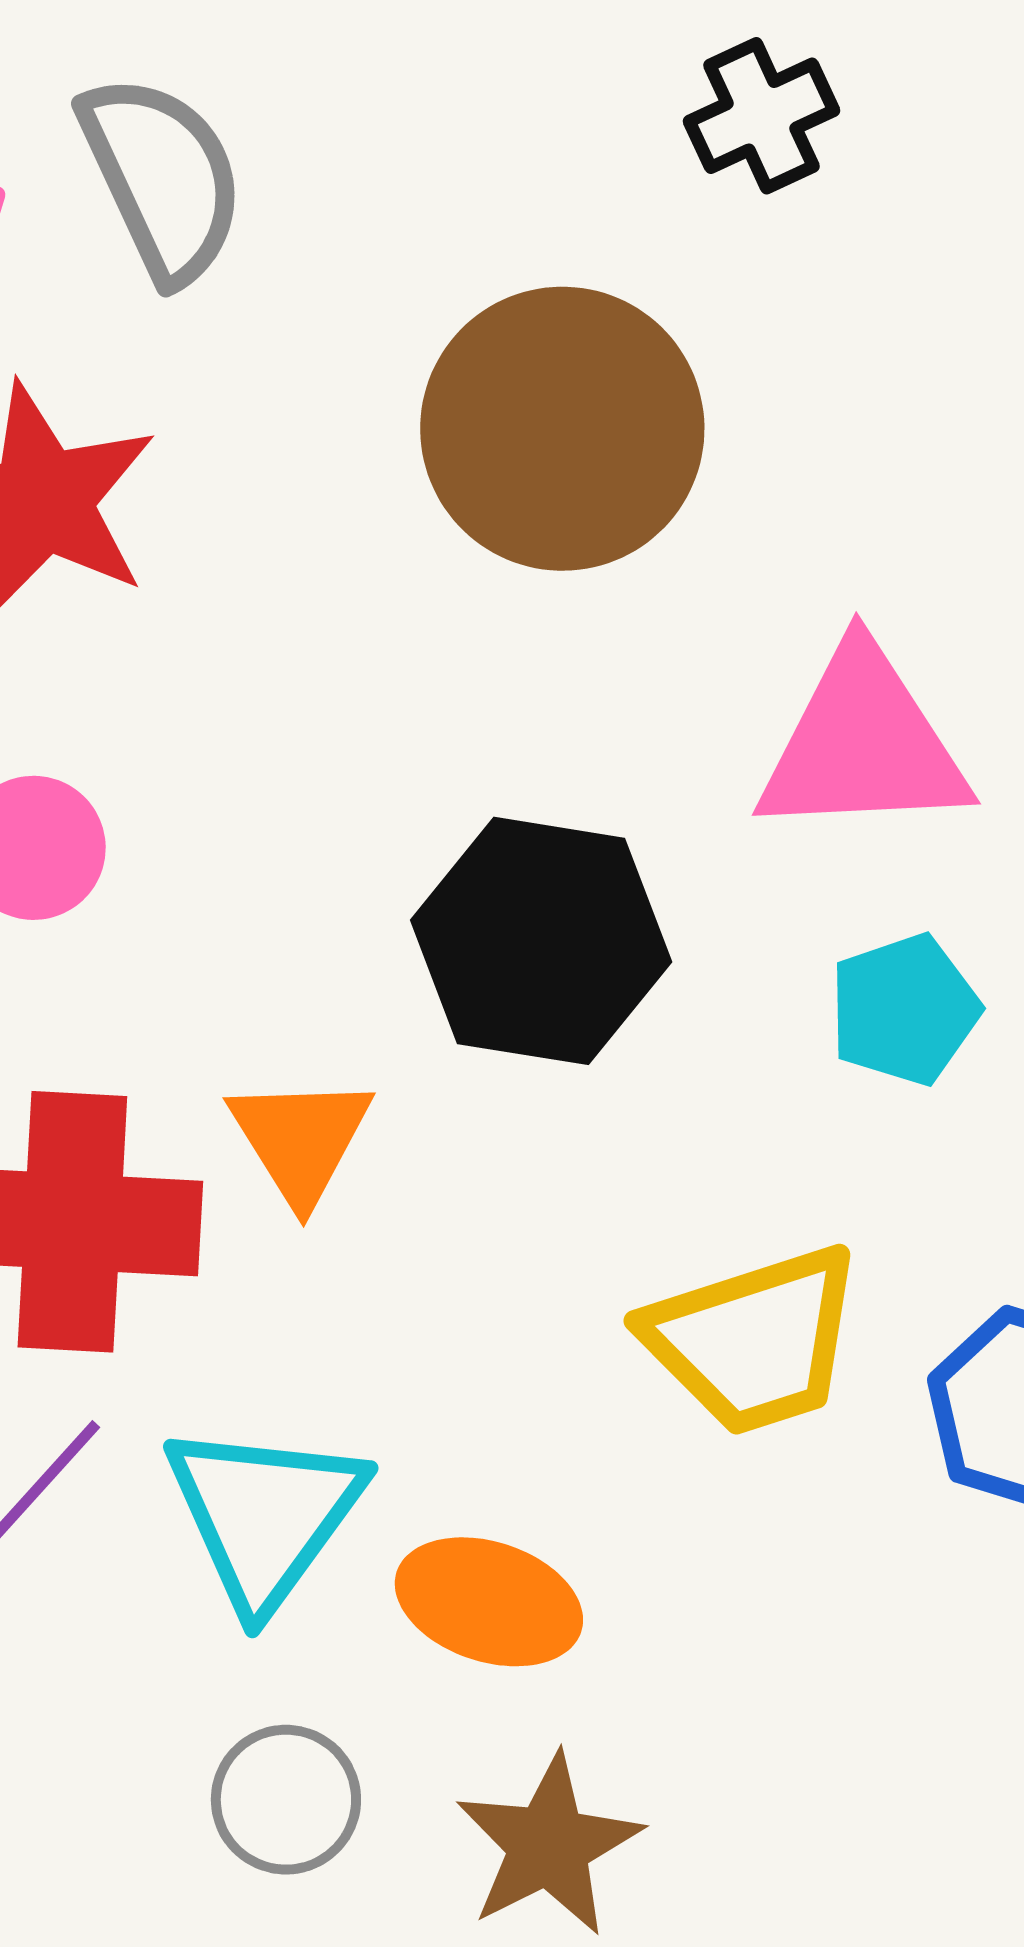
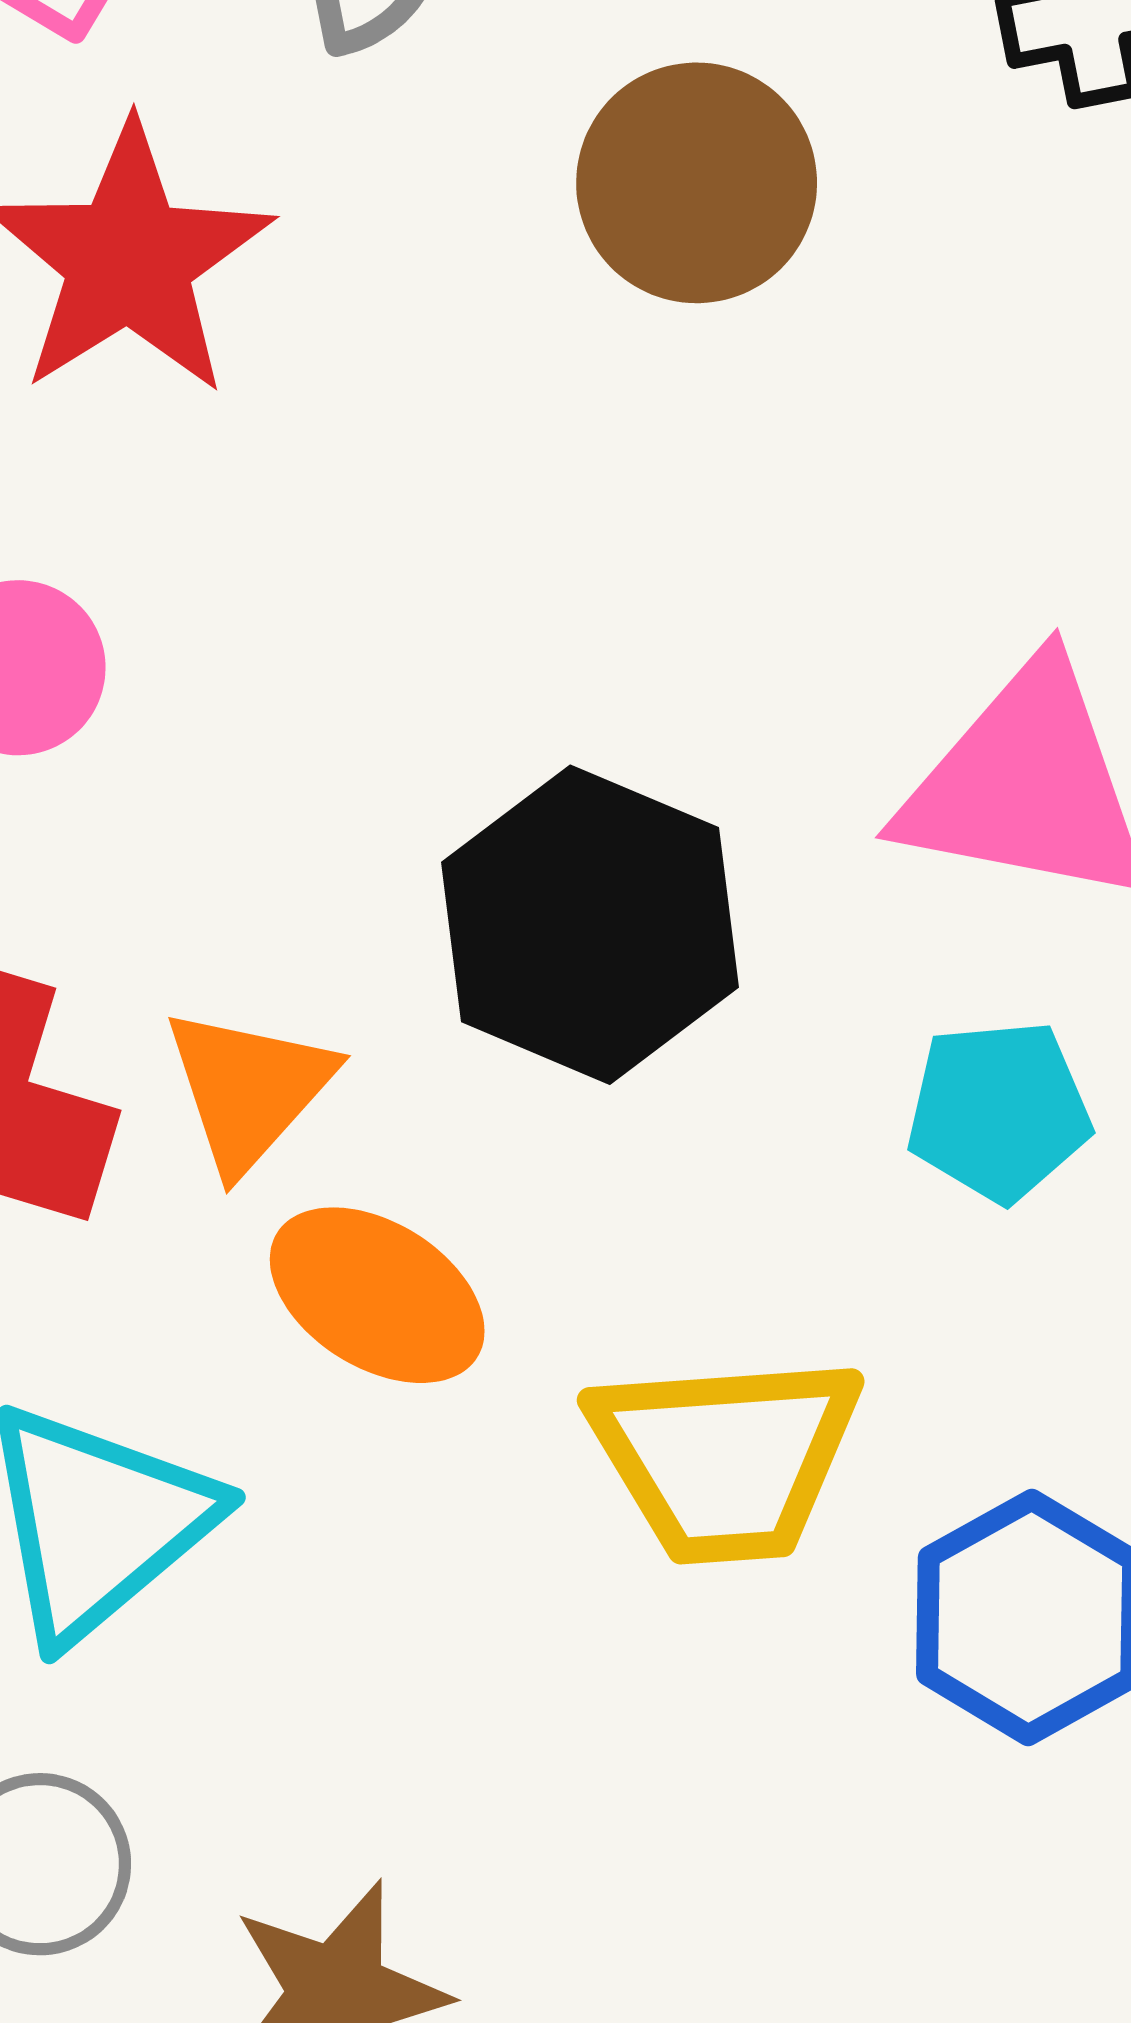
brown circle: (562, 429) -> (697, 183), moved, size x0.7
orange ellipse: (489, 1602) -> (377, 1295), moved

